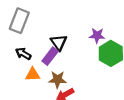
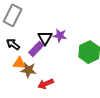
purple star: (97, 35) -> (60, 36), moved
brown star: (57, 79) -> (28, 70), moved

